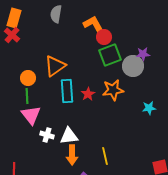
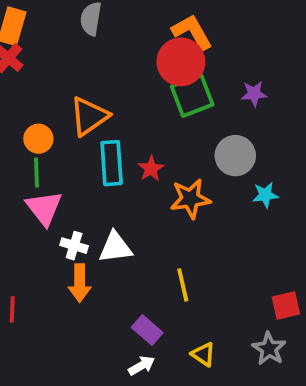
orange L-shape: (94, 25) -> (192, 32), moved
red circle: (104, 37) -> (181, 62), size x1.6
gray circle: (133, 66) -> (235, 156), moved
orange star: (113, 90) -> (190, 199), moved
orange arrow: (72, 155) -> (80, 283), moved

